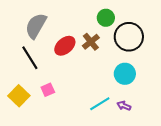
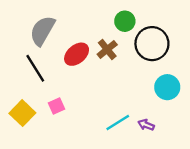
cyan circle: (125, 74) -> (167, 87), moved

